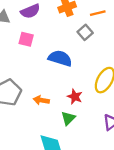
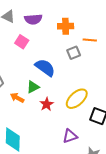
green triangle: (68, 118) -> (33, 87), moved

